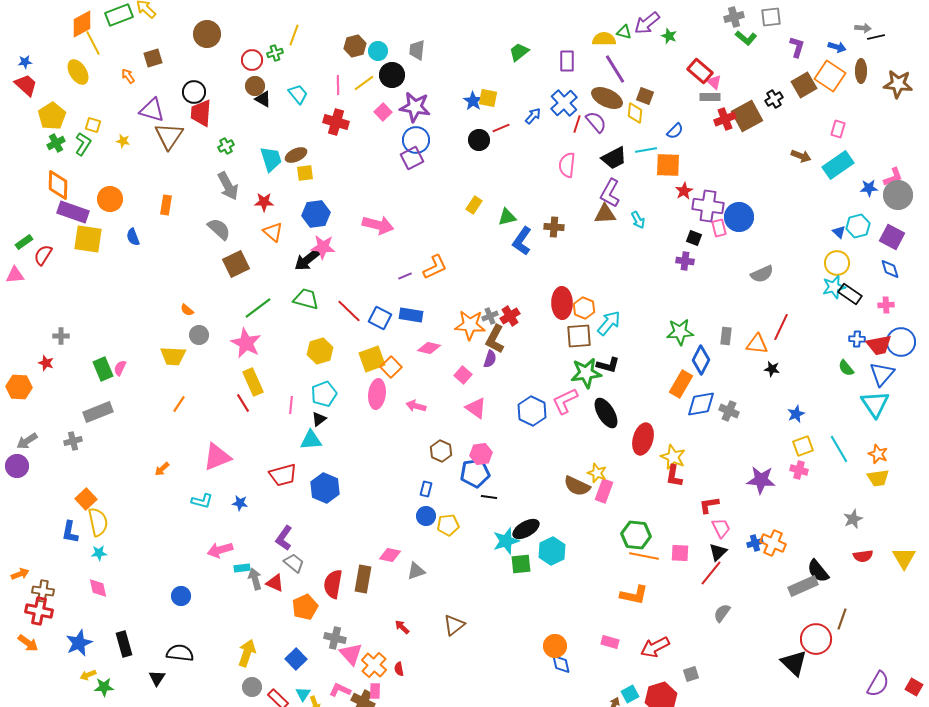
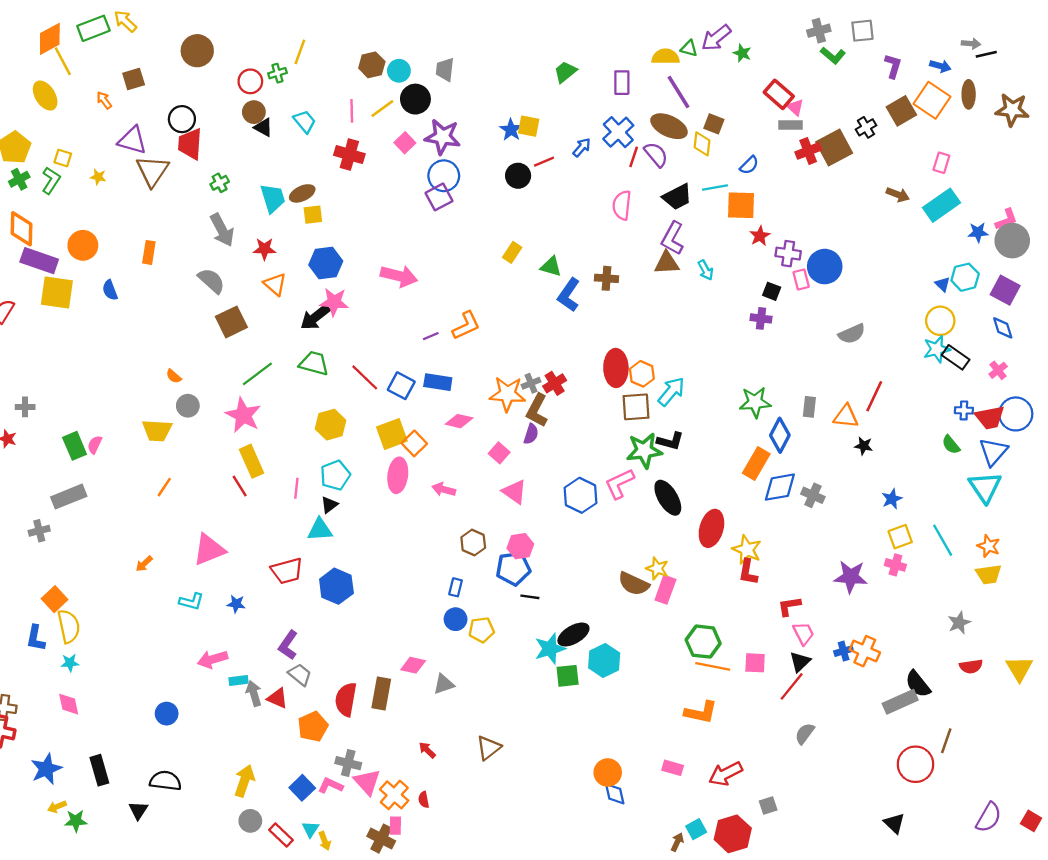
purple cross: (708, 206) -> (788, 254), size x0.7
green triangle: (507, 217) -> (551, 267), turned 30
pink cross: (886, 305) -> (998, 370), turned -35
black triangle: (794, 663) -> (894, 823), moved, size x0.7
pink L-shape: (340, 690) -> (331, 785), moved

